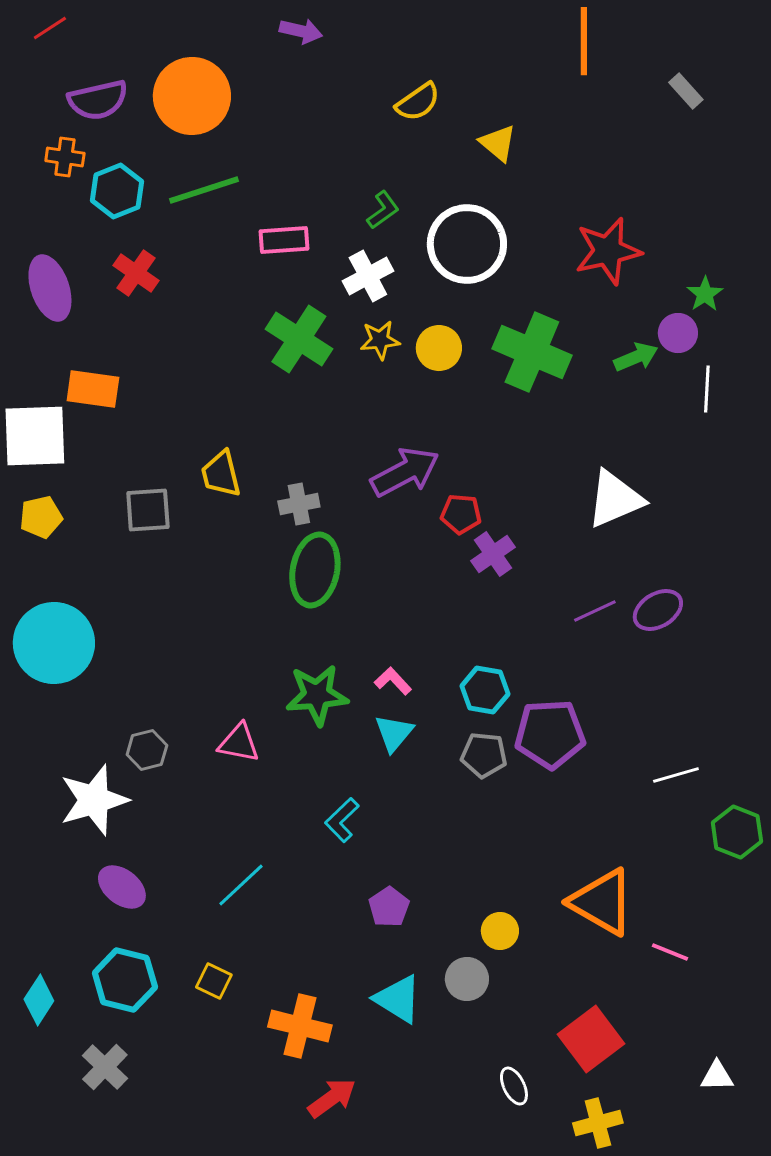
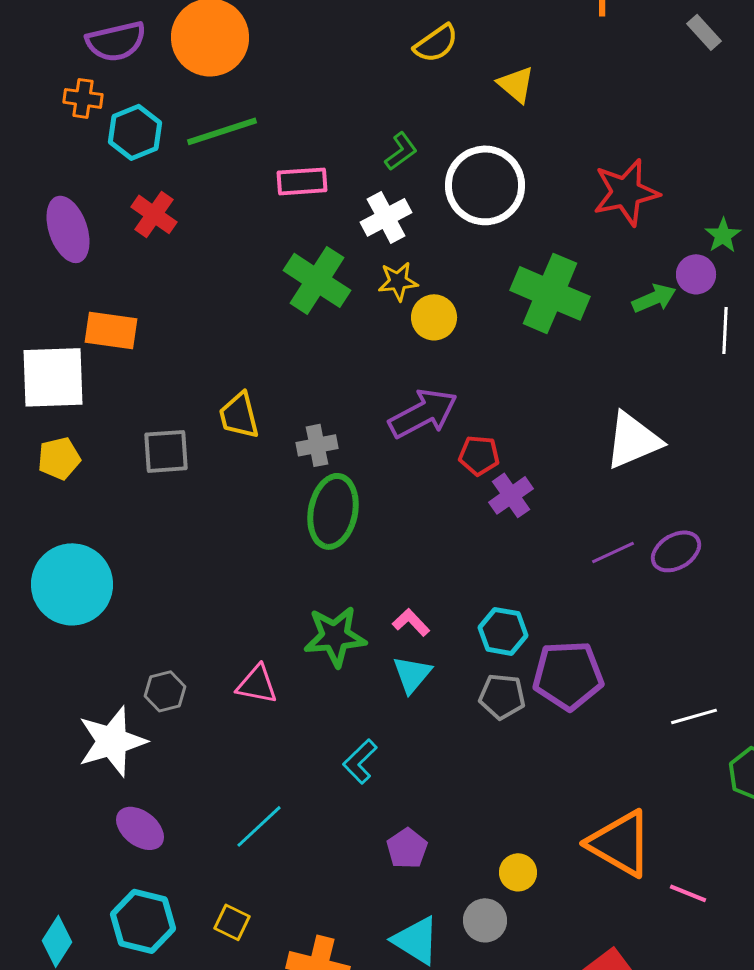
yellow circle: (439, 348) -> (434, 317), moved

